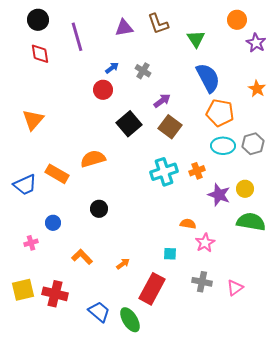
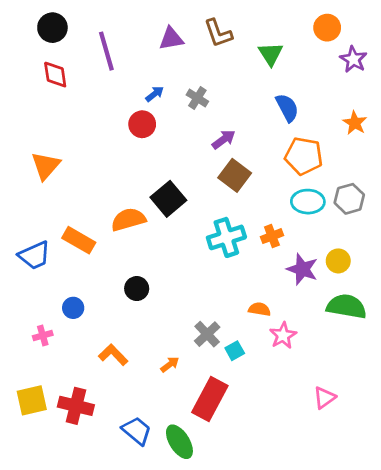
blue semicircle: (208, 78) -> (287, 108), size x0.7
black square: (129, 124) -> (168, 199), moved
cyan square: (170, 254) -> (235, 351), turned -32
gray cross: (202, 282) -> (207, 334), moved, turned 36

